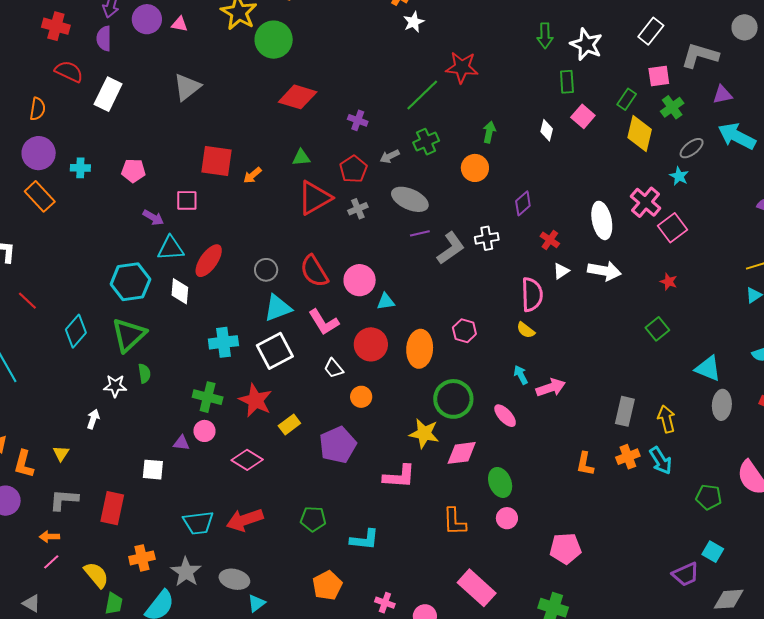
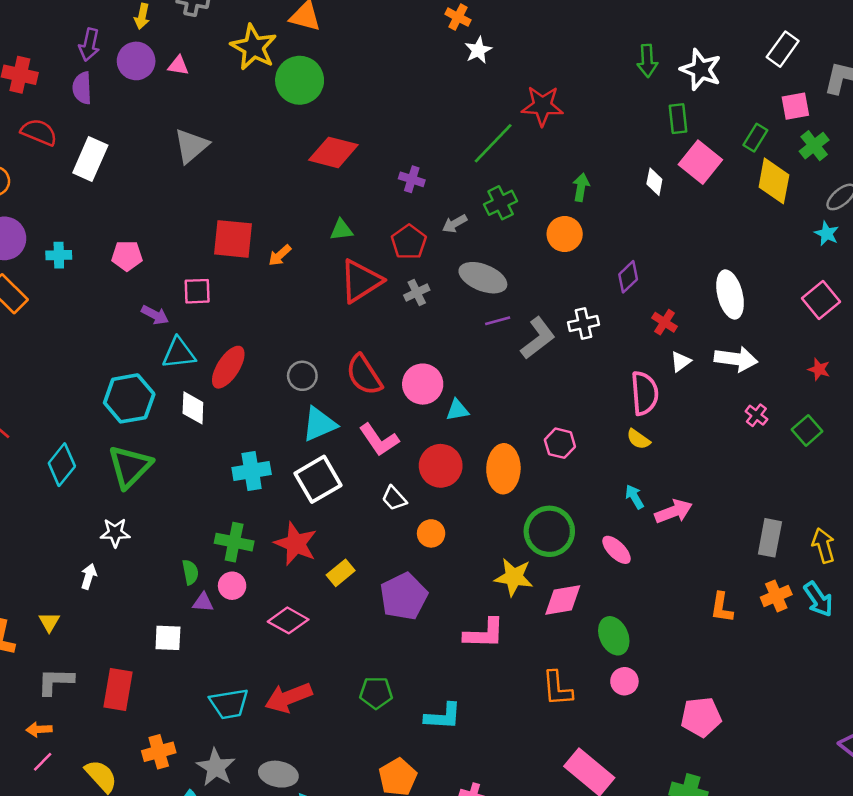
pink square: (583, 116) -> (700, 162), size x1.4
pink cross: (646, 202) -> (756, 415), moved, size x0.6
green semicircle: (144, 373) -> (190, 572), moved

